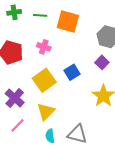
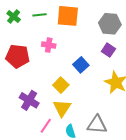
green cross: (14, 12) -> (14, 16), turned -32
yellow square: (44, 80) -> (61, 85), moved, size x0.7
pink line: (18, 125) -> (46, 126), moved

